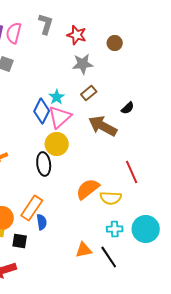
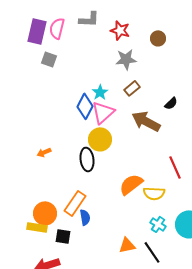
gray L-shape: (46, 24) -> (89, 19), turned 75
cyan cross: (115, 229) -> (158, 224), turned 35

